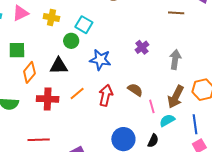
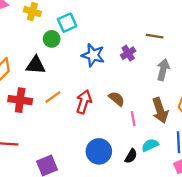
brown line: (176, 13) -> (155, 36), moved
cyan square: (84, 25) -> (67, 23), turned 30
blue star: (100, 60) -> (93, 55), moved
brown arrow: (176, 97) -> (160, 110), turned -50
cyan semicircle: (167, 120) -> (150, 145), moved

